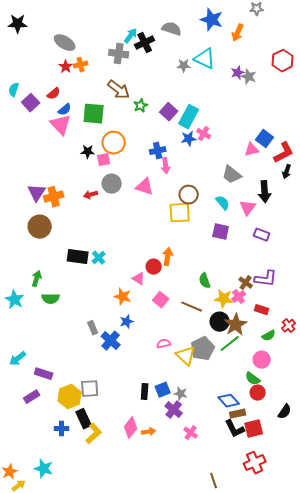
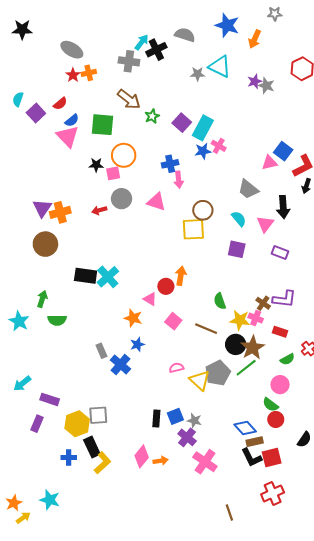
cyan cross: (99, 258) -> (108, 277), size x1.5
pink cross: (239, 297) -> (256, 318), turned -32
purple rectangle: (32, 397) -> (37, 424), turned -35
pink cross: (191, 433) -> (205, 462), size x1.6

